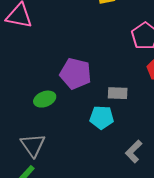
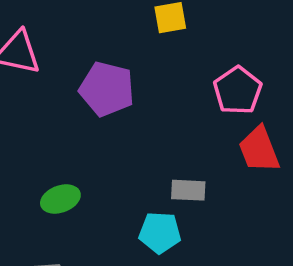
purple pentagon: (76, 74) -> (107, 89), moved

